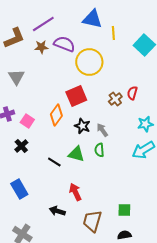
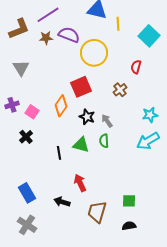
red semicircle: (132, 93) -> (136, 67), moved
black line: (54, 162) -> (59, 153), turned 48
blue rectangle: (19, 189) -> (27, 193), moved

